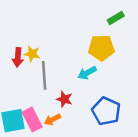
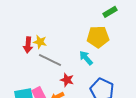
cyan arrow: (87, 73) -> (86, 58), turned 77
gray line: (44, 75) -> (50, 60), turned -60

